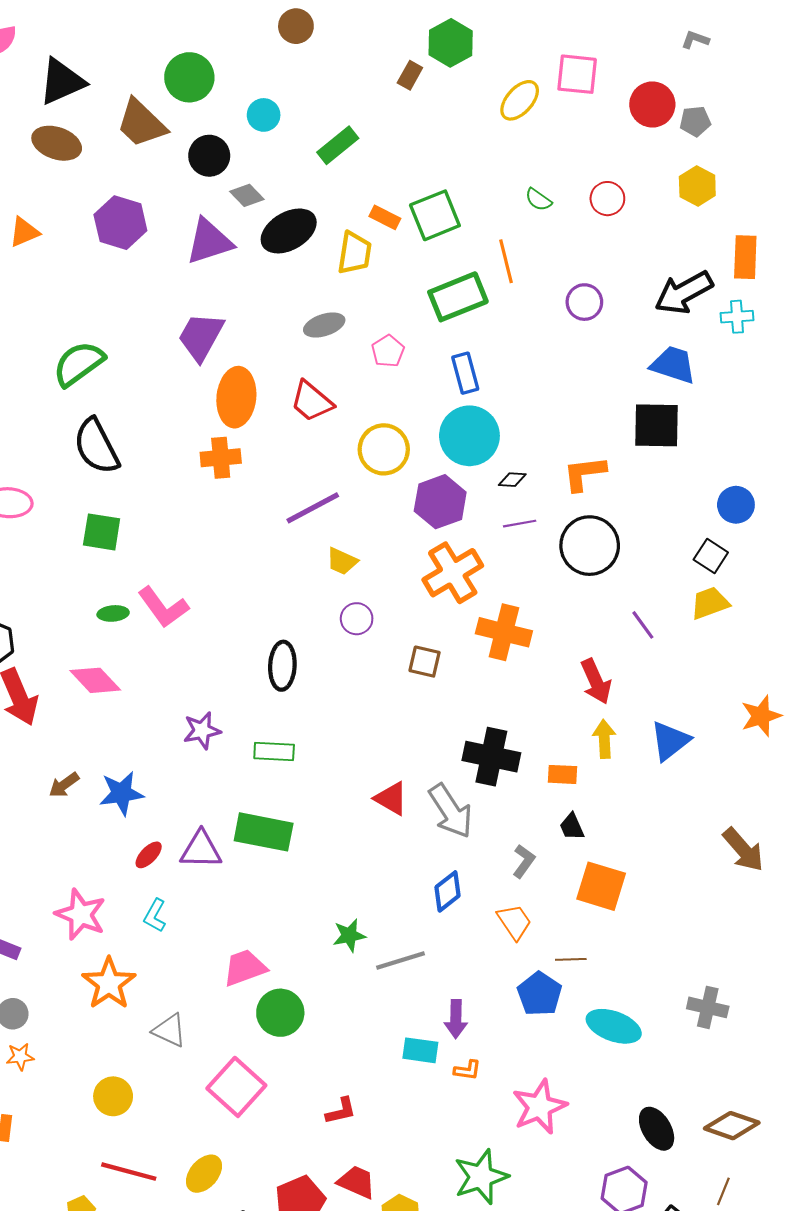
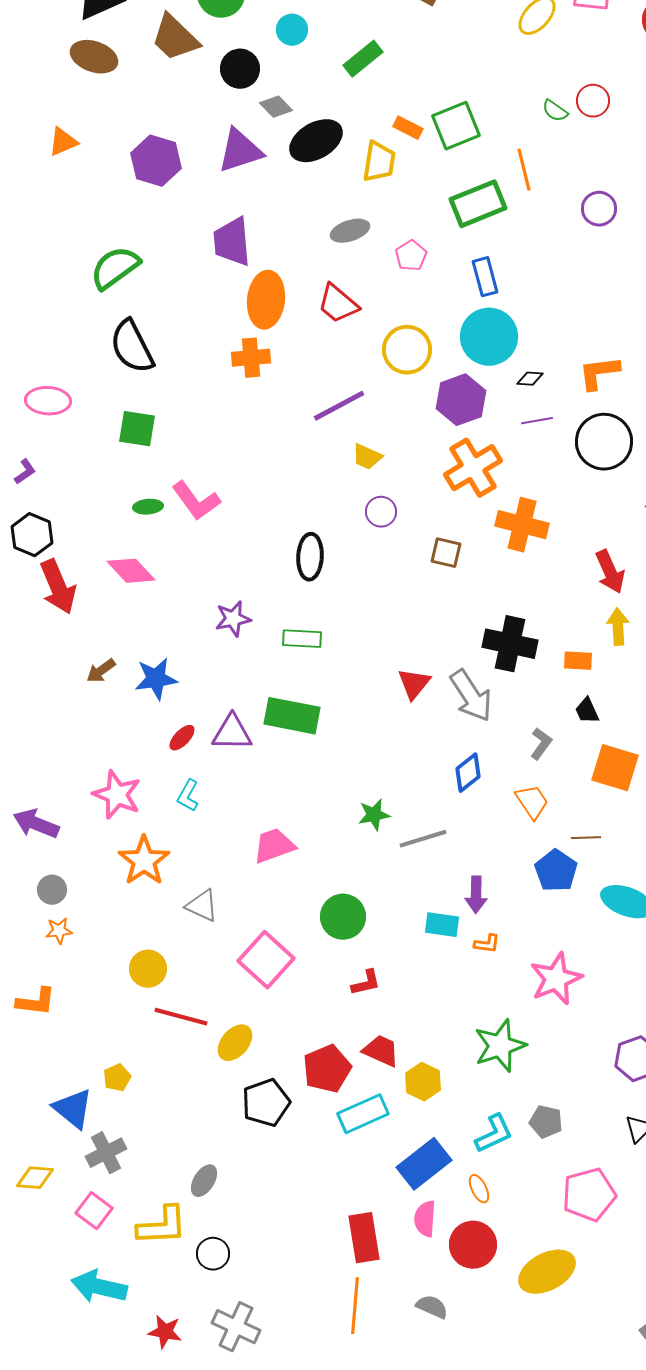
red circle: (607, 199) -> (593, 101), moved
purple hexagon: (120, 223) -> (156, 161), moved
purple trapezoid: (201, 337) -> (232, 242), turned -34
red triangle: (391, 798) -> (414, 684), turned 39
green circle: (280, 1013) -> (343, 917), moved
red line: (129, 1172) -> (181, 1017), moved

